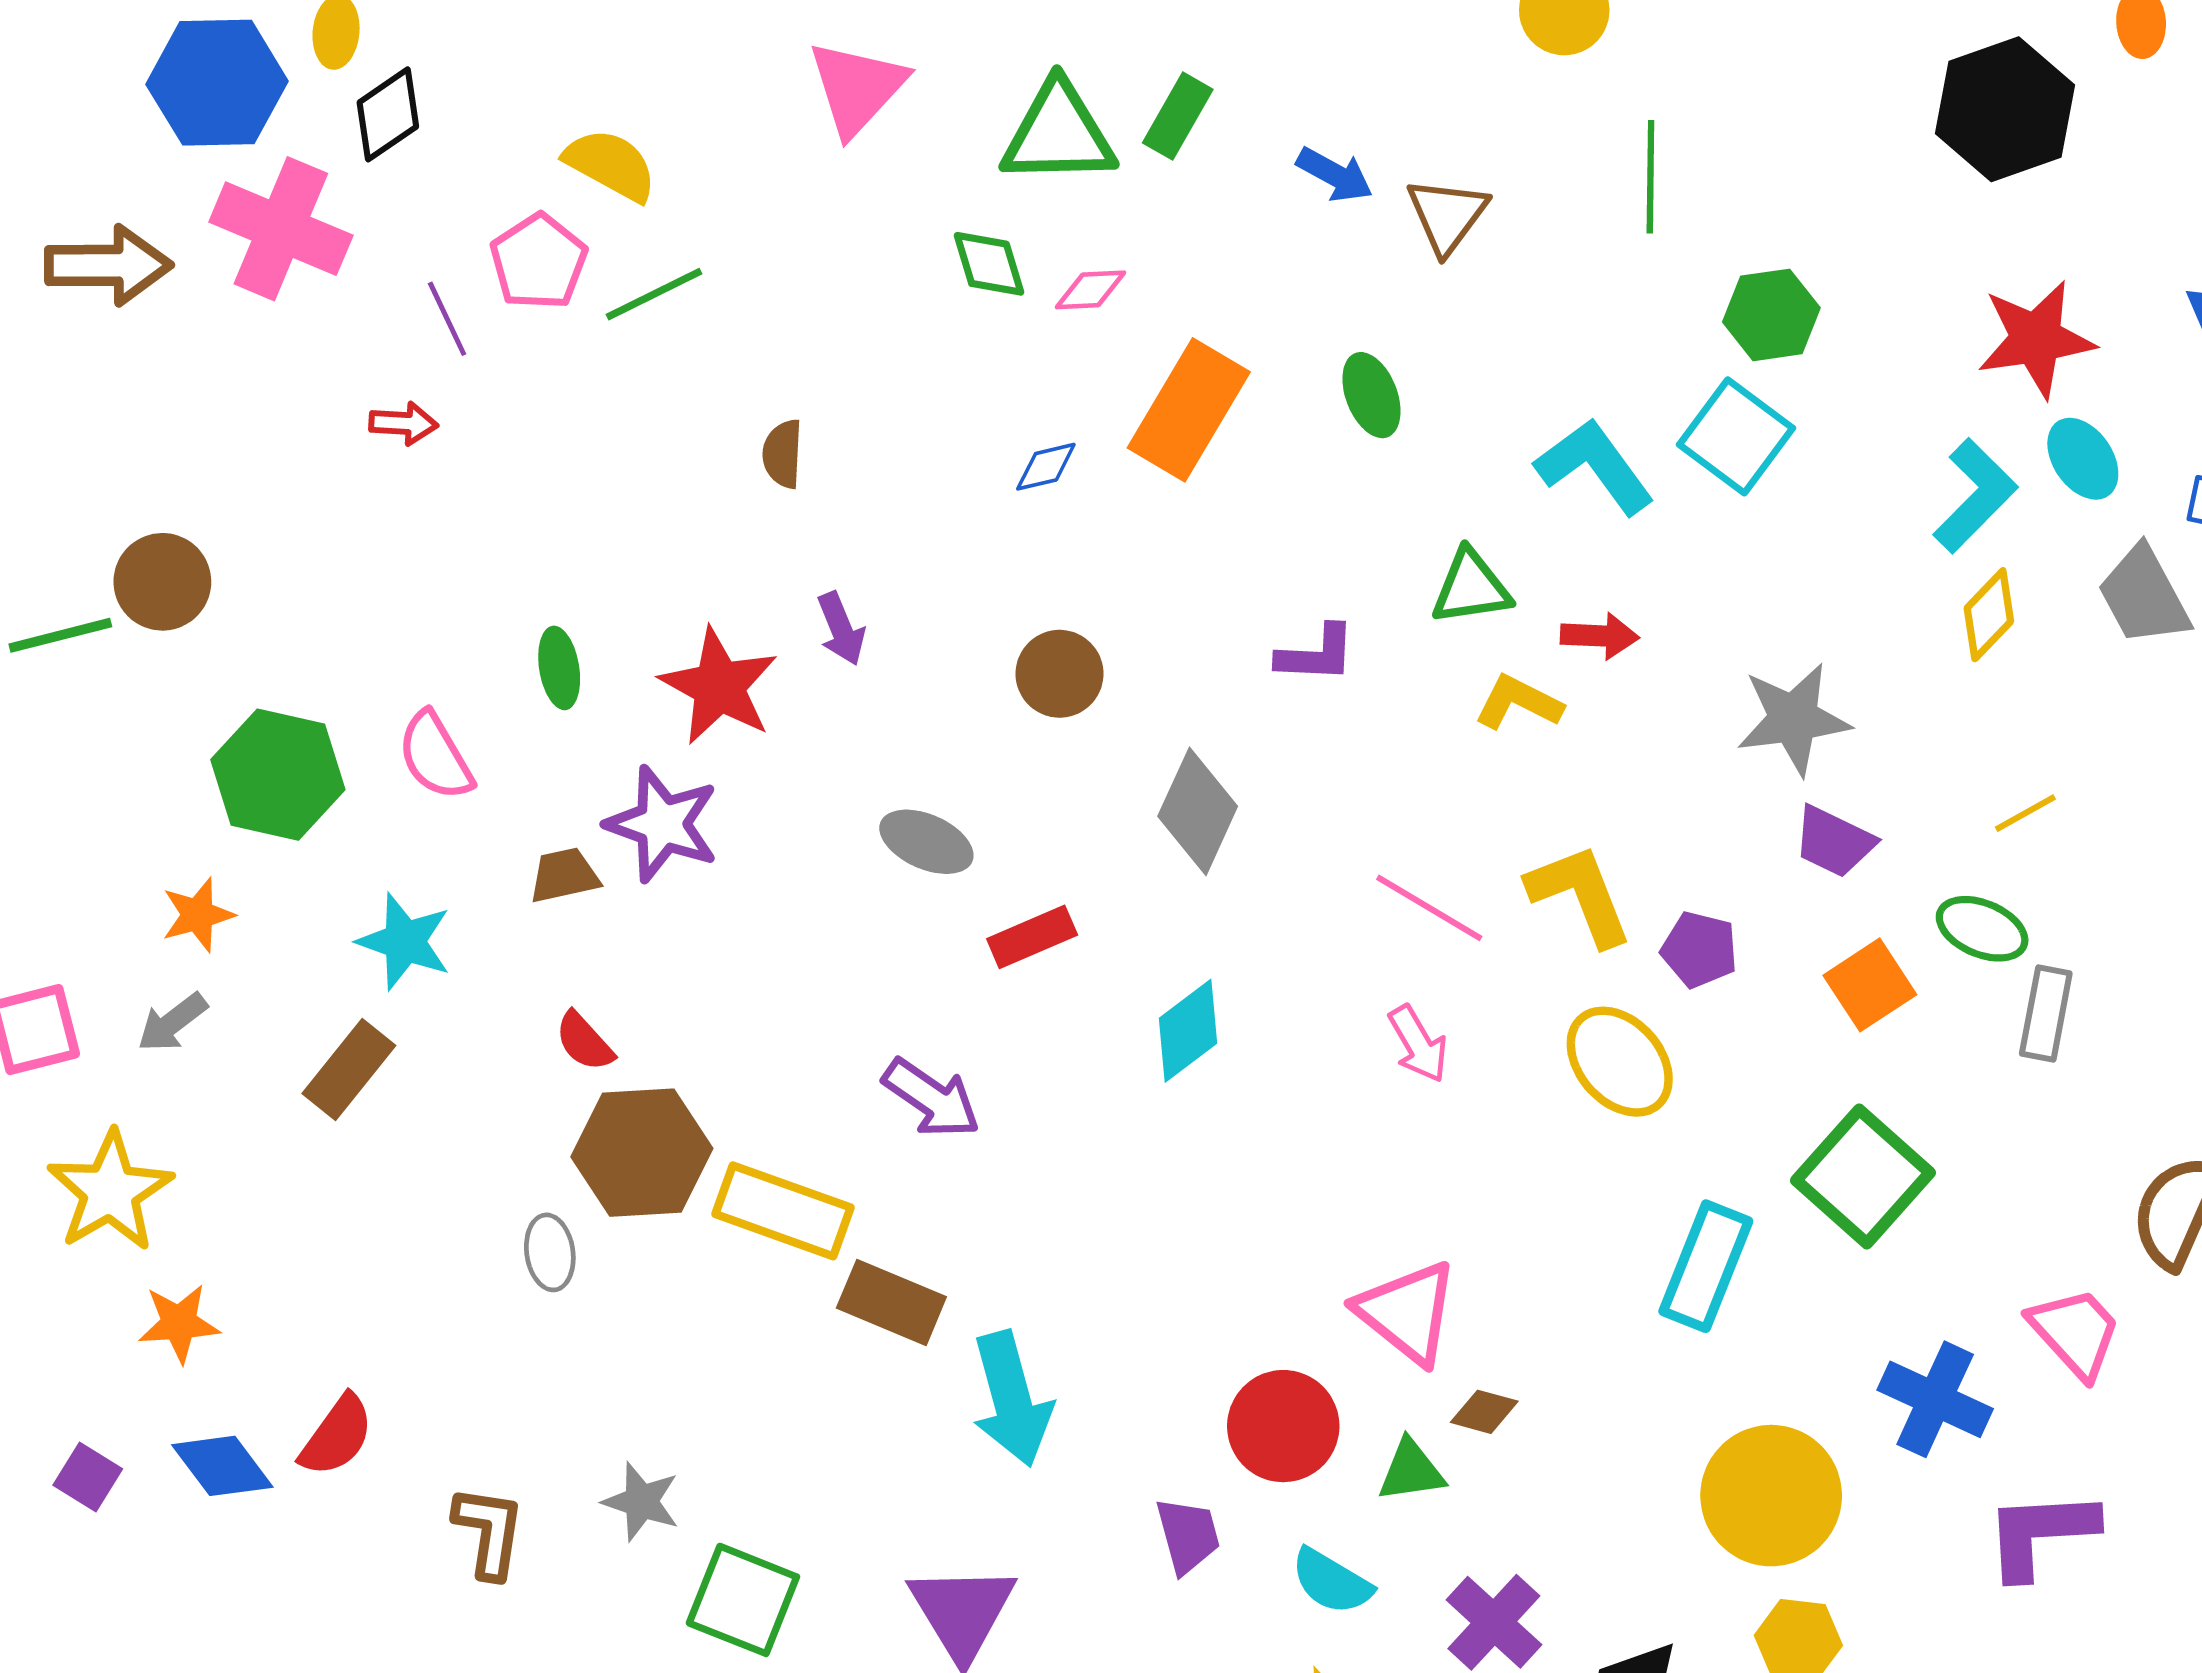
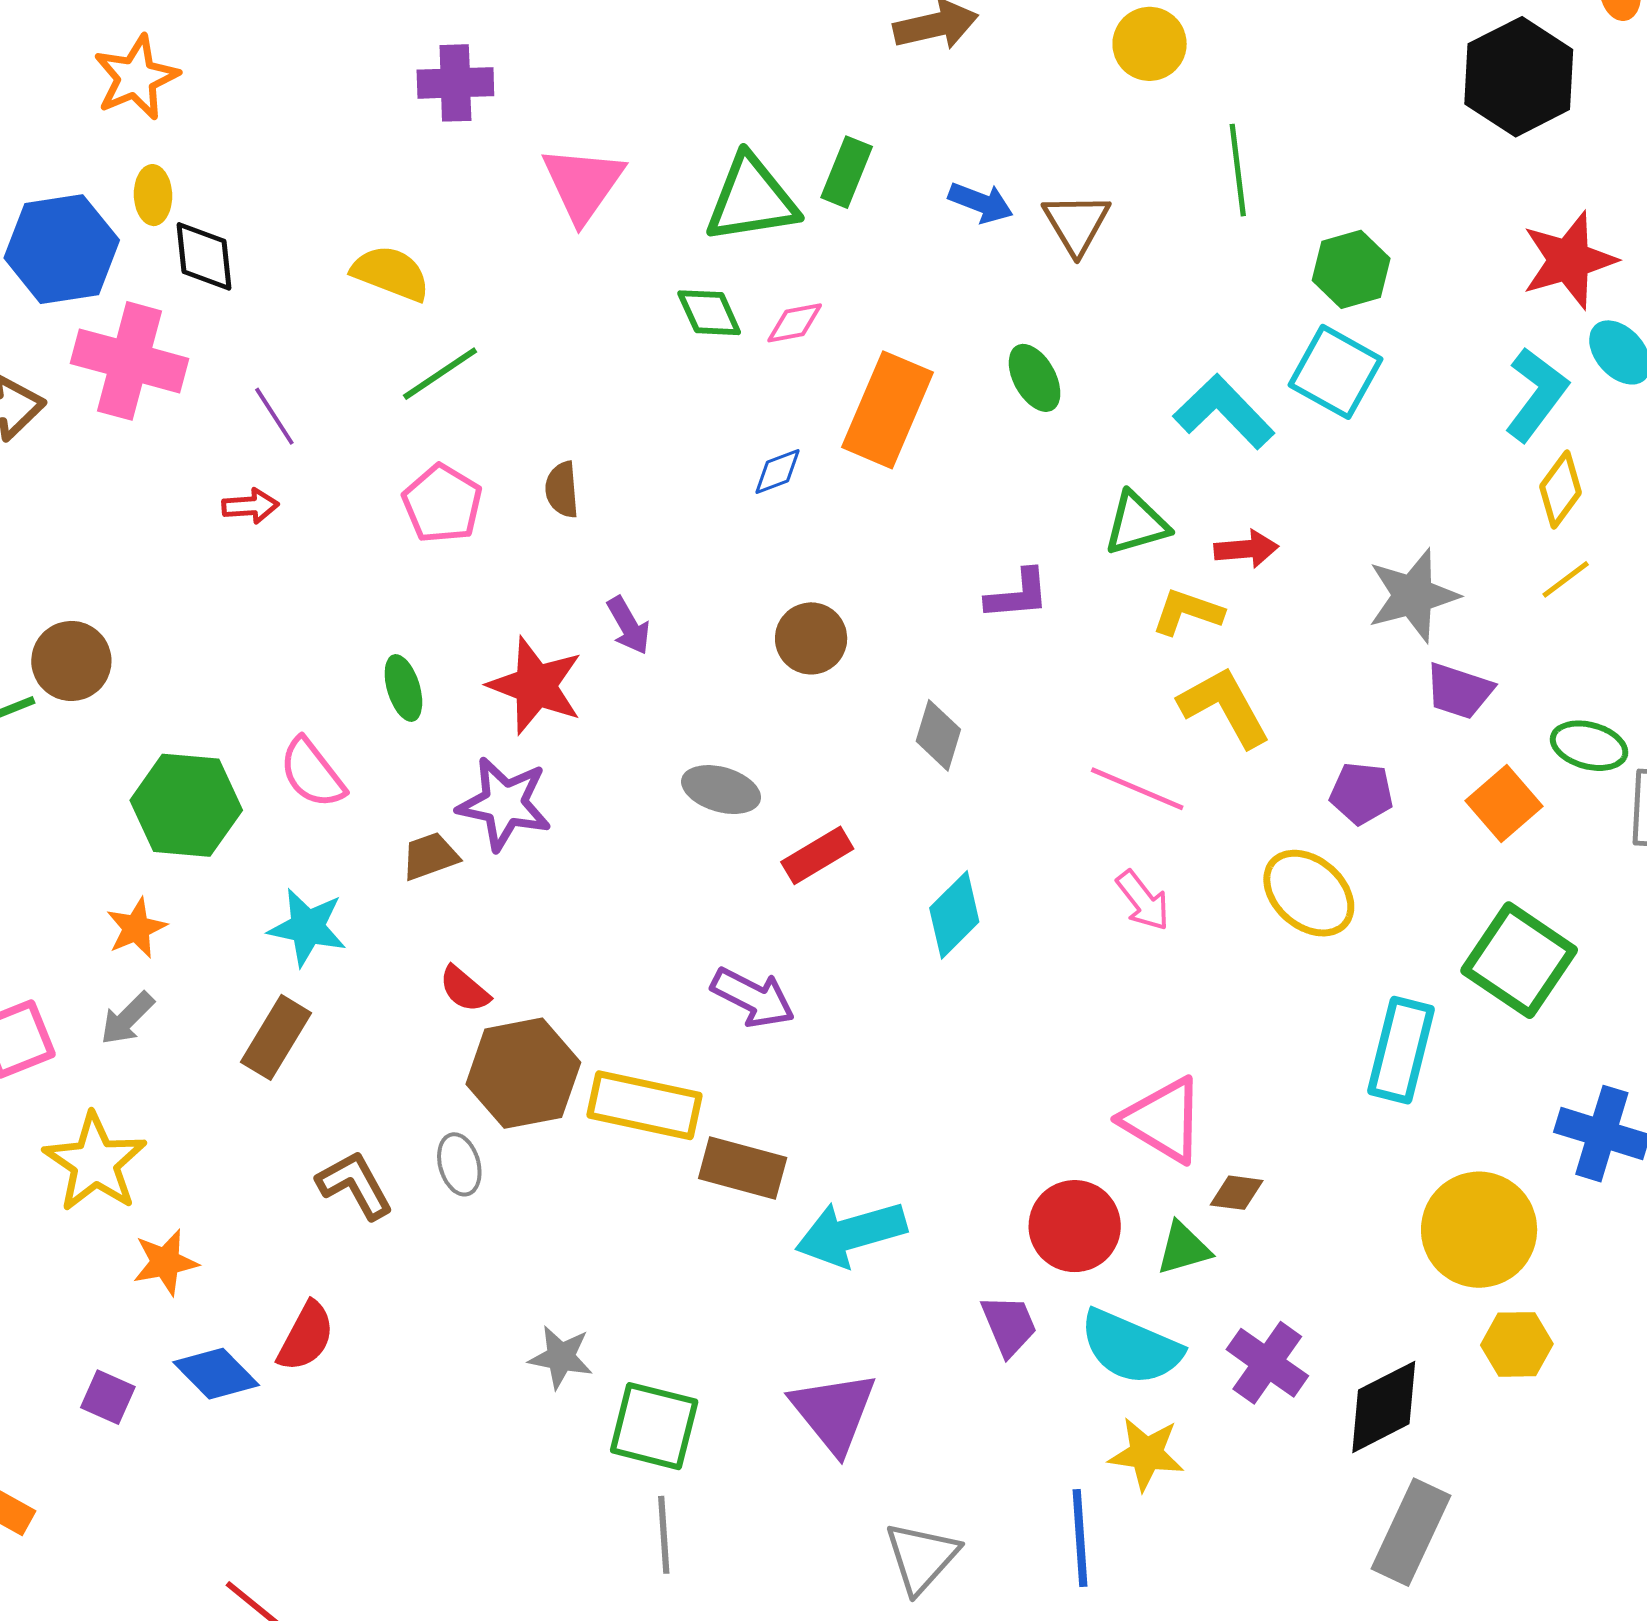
black diamond: (388, 114) -> (204, 256), turned -54
pink pentagon: (538, 262) -> (442, 504), moved
gray diamond: (1198, 811) -> (938, 735), size x0.7
yellow line: (2025, 813) -> (1566, 579), moved
yellow L-shape: (1580, 895) -> (1225, 707), moved
cyan arrow: (1012, 1399) -> (851, 1233), turned 97
brown L-shape: (489, 1532) -> (355, 1185), moved, turned -30
cyan semicircle: (1331, 1582) -> (1131, 1347), size x1.5

